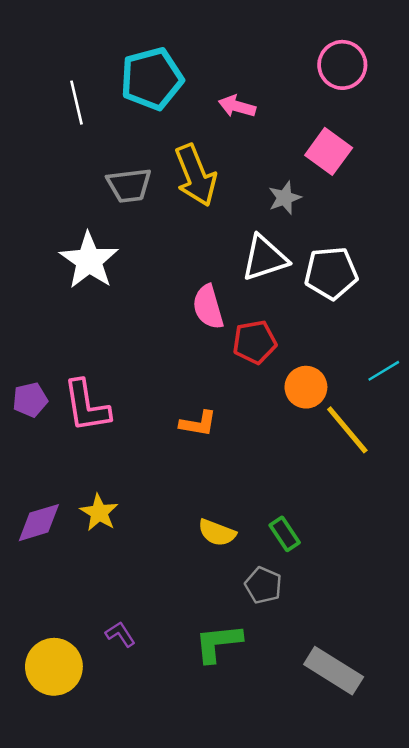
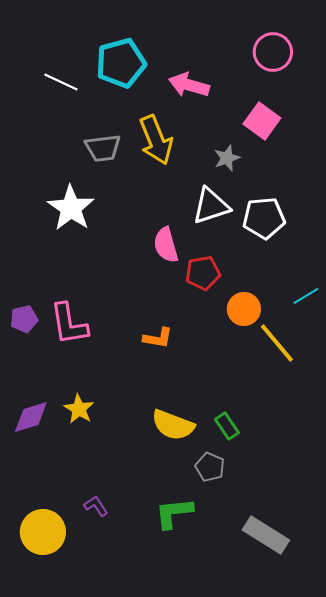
white line: (76, 103) -> (61, 82), turned -52
pink arrow: (237, 106) -> (189, 85), size x1.4
yellow semicircle: (217, 533) -> (173, 425), size x1.4

